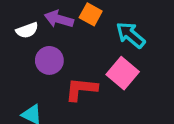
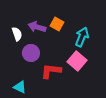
white semicircle: (27, 30) -> (17, 34), turned -88
cyan arrow: (131, 35) -> (82, 37), turned 72

